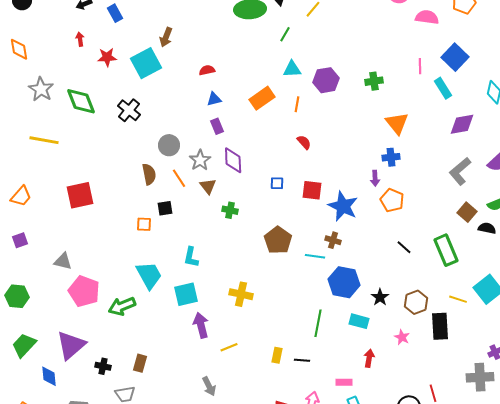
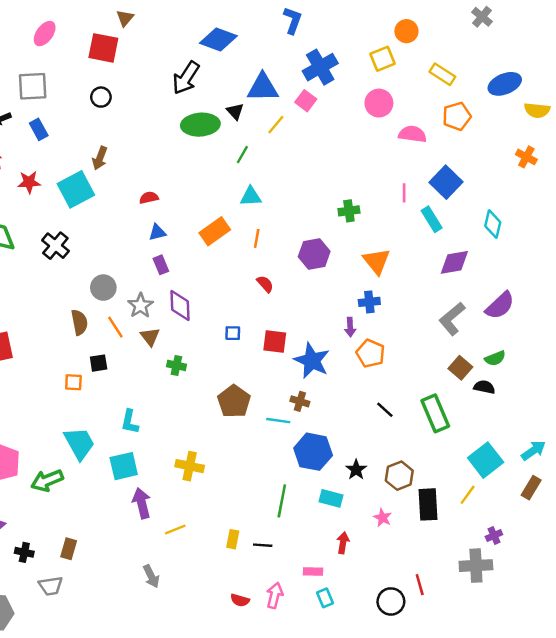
purple hexagon: (326, 80) -> (314, 254), moved
yellow line: (458, 299) -> (468, 495), moved, turned -72

